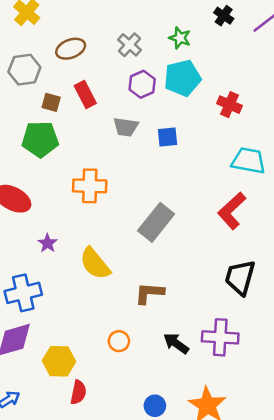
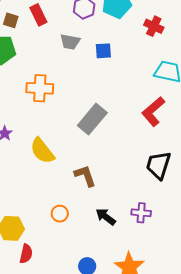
brown L-shape: (149, 293) -> (85, 176), turned 65
purple cross: (220, 337) -> (141, 213), size x0.7

